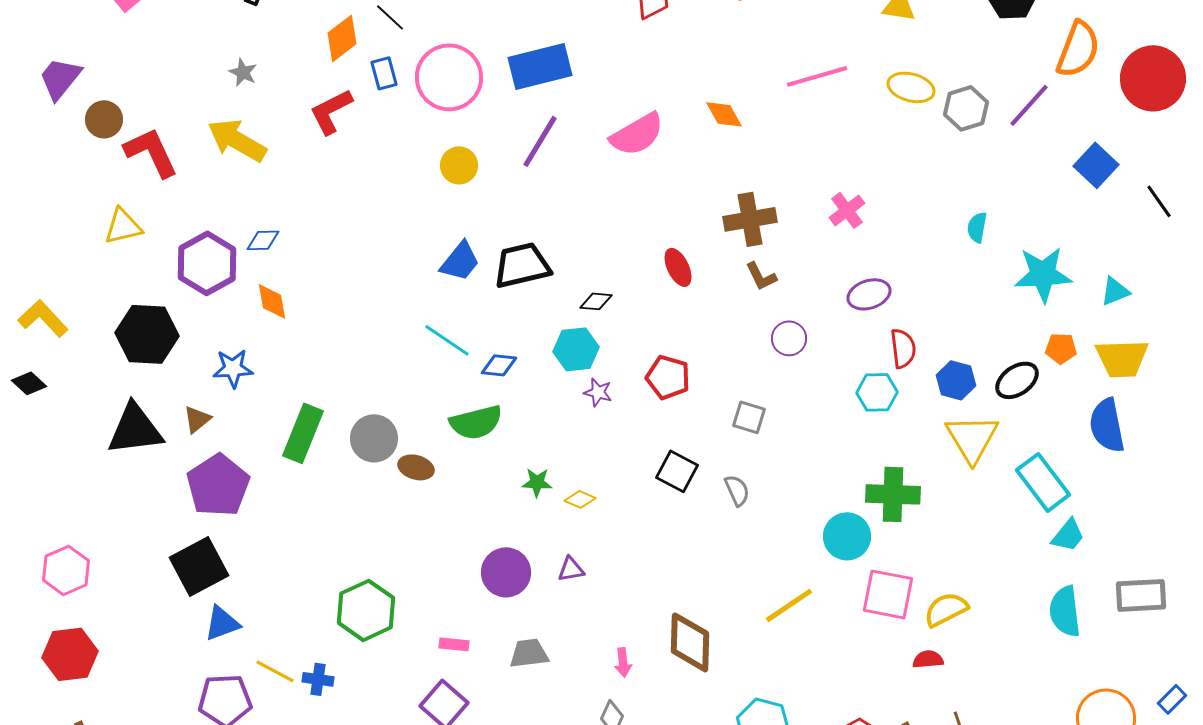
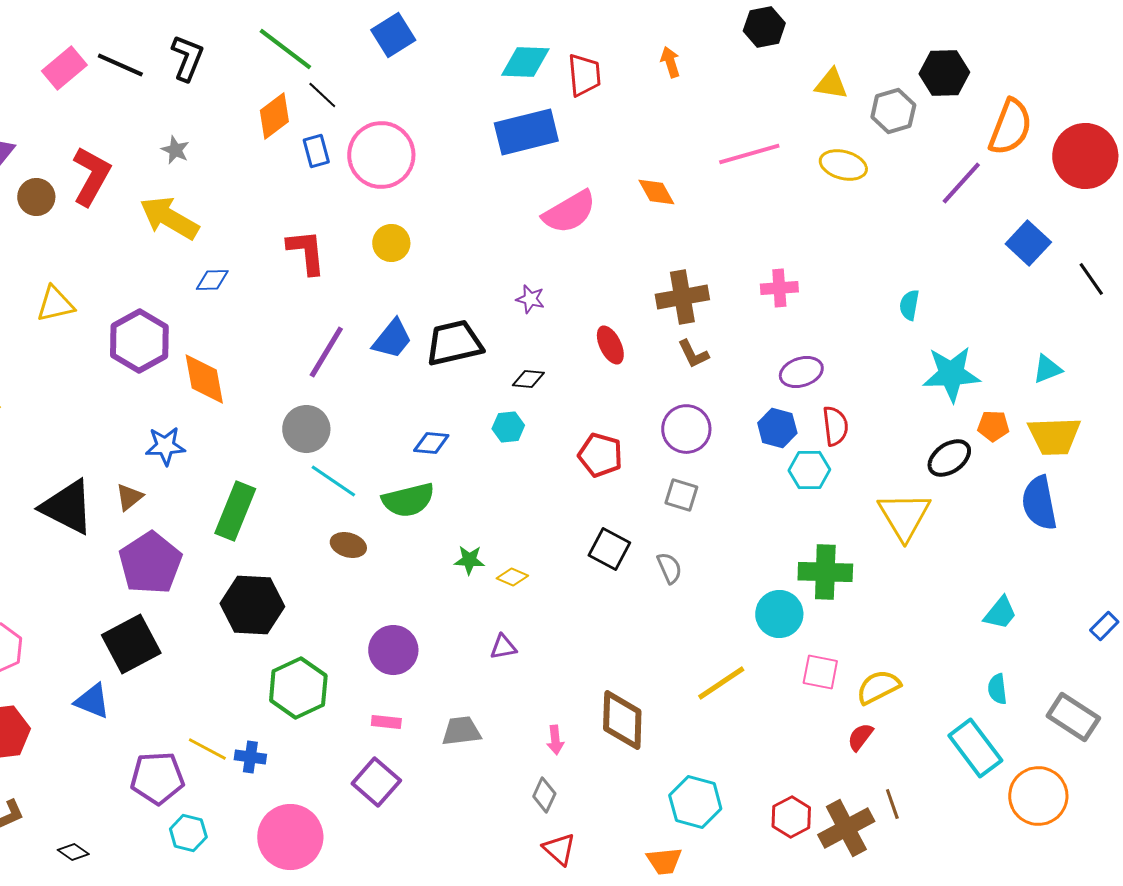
blue rectangle: (540, 66) -> (526, 132), moved
gray hexagon: (966, 108) -> (893, 111), moved
red L-shape: (331, 111) -> (306, 252), moved, turned 111
purple line: (540, 141) -> (326, 352), moved
red L-shape: (151, 152) -> (91, 176), moved, turned 54
pink cross: (847, 210) -> (779, 288), turned 33
blue diamond: (263, 240) -> (212, 280), moved
cyan star: (1043, 274) -> (951, 374), moved
orange diamond: (272, 301) -> (204, 379), size x1.4
black hexagon: (147, 334) -> (252, 605), moved
purple circle: (789, 338) -> (686, 429), moved, size x1.4
cyan line: (447, 340) -> (333, 481), moved
cyan hexagon: (576, 349) -> (508, 427), size x0.7
blue hexagon: (956, 380) -> (777, 428), moved
purple star: (598, 392) -> (530, 299), moved
black triangle: (135, 429) -> (67, 507), turned 34
gray circle: (374, 438) -> (306, 429), moved
cyan rectangle: (1043, 482) -> (975, 748), moved
purple circle: (506, 572) -> (393, 650), moved
pink square: (888, 594) -> (820, 672), size x0.7
gray rectangle: (1141, 595) -> (1073, 717), moved, turned 36
cyan semicircle: (1065, 611) -> (997, 689), size x0.6
blue triangle: (222, 623) -> (92, 701), moved, turned 42
red semicircle: (928, 659) -> (860, 737), turned -48
blue rectangle: (1172, 699) -> (1104, 626), moved

